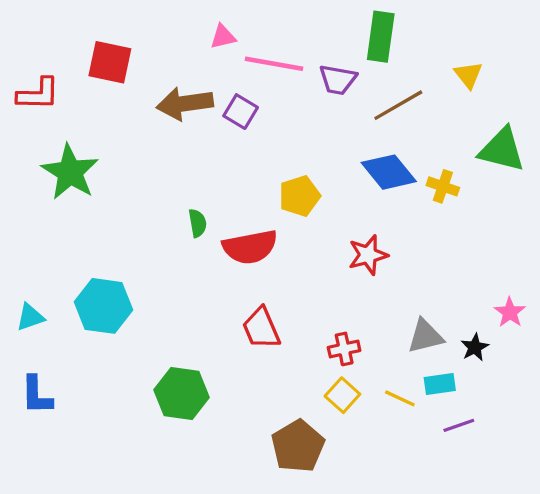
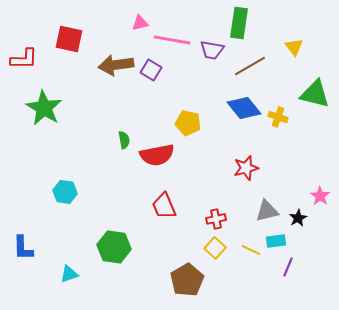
yellow pentagon: (299, 196) -> (188, 123), turned 30
red star: (368, 255) -> (246, 168), moved
cyan hexagon: (104, 306) -> (65, 192), size x0.7
cyan triangle: (30, 317) -> (69, 274), moved
purple line: (459, 425) -> (288, 267), turned -48

